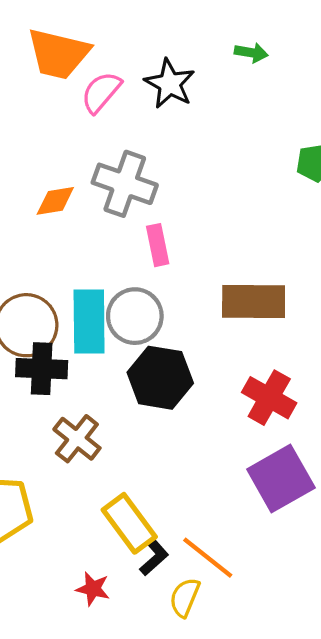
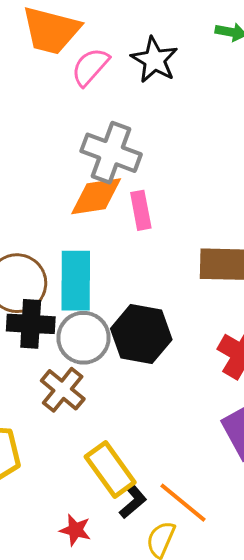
orange diamond: (55, 201) -> (96, 196), moved, size x1.4
gray circle: (135, 316) -> (83, 338), moved

